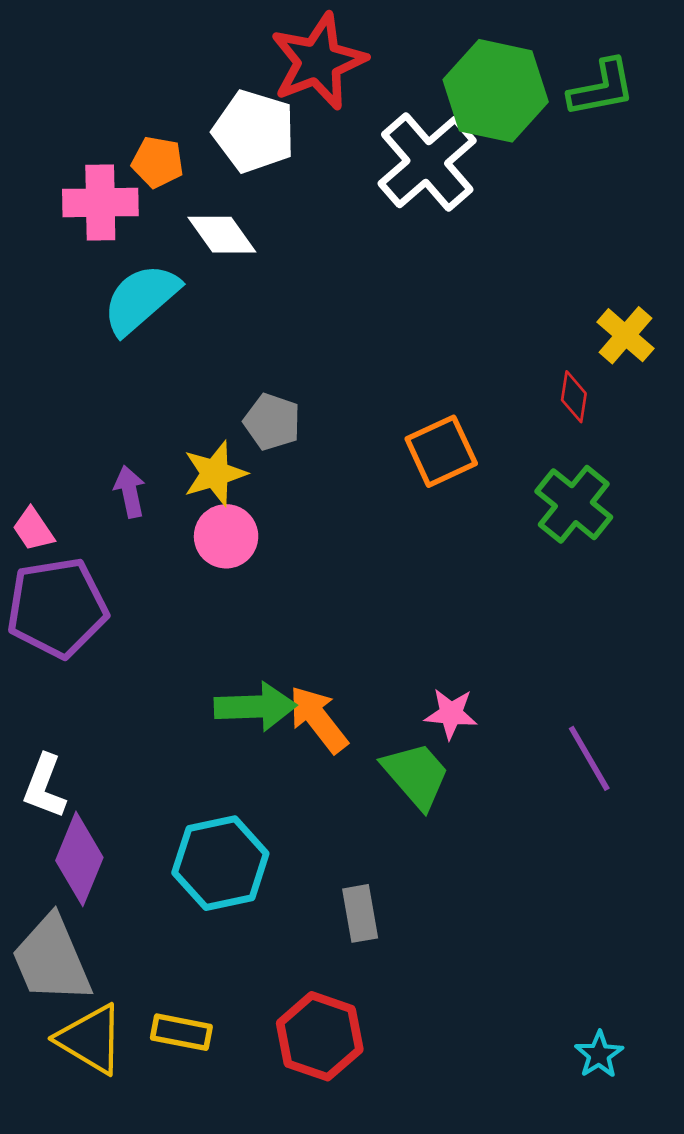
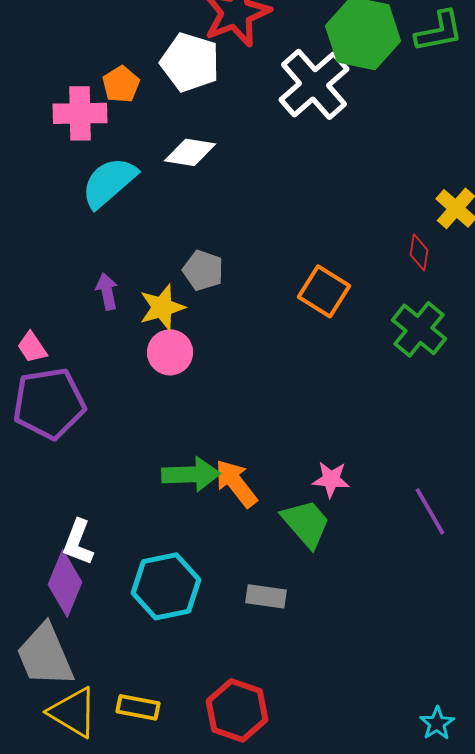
orange pentagon: (158, 162) -> (121, 84), turned 30
white diamond: (222, 235) -> (190, 152), moved, turned -45
orange square: (441, 451) -> (324, 291), turned -33
purple arrow: (130, 492) -> (107, 291), moved
white L-shape: (44, 786) -> (78, 542), moved
gray rectangle: (360, 913) -> (266, 596), moved, turned -72

